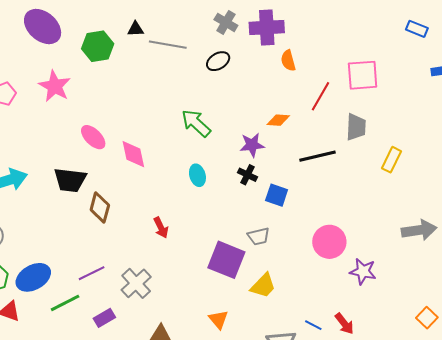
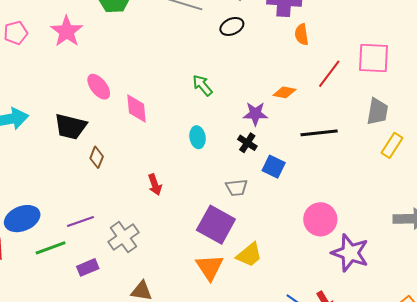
green arrow: (196, 123) -> (202, 85), size x0.7
gray trapezoid: (356, 127) -> (378, 111), moved
brown diamond: (100, 208) -> (97, 157), size x0.7
gray trapezoid: (259, 236) -> (237, 188), moved
purple star: (363, 271) -> (350, 253), size x1.4
orange triangle: (218, 319) -> (210, 267), moved, size x1.4

